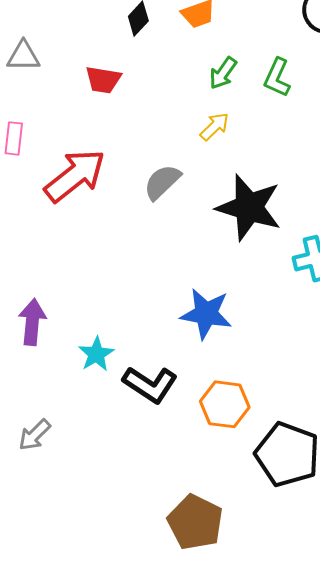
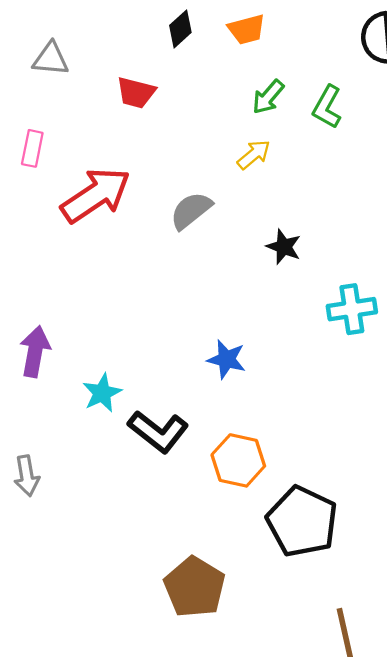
black star: (249, 207) -> (284, 247), size x0.5
blue star: (206, 314) -> (226, 359), size x0.7
gray arrow: (35, 435) -> (27, 476), turned -60

